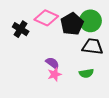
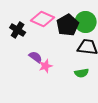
purple semicircle: (52, 63) -> (36, 57), moved
pink star: (54, 74) -> (46, 66), moved

